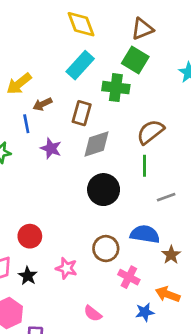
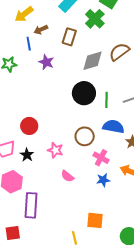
green cross: (116, 88) -> (95, 19), turned 36
gray diamond: (96, 144) -> (93, 61), moved
green line: (144, 166) -> (106, 100), moved
blue star: (145, 312) -> (103, 180), moved
pink semicircle: (93, 313) -> (67, 176), moved

